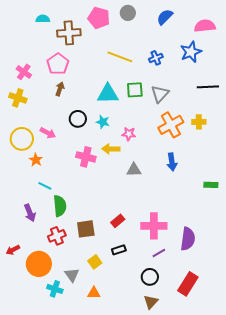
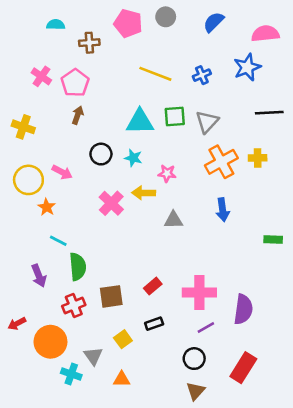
brown cross: (69, 33) -> (89, 43), size x0.7
pink cross: (24, 72) -> (41, 76), moved
pink cross: (86, 157) -> (111, 203), turned 30

